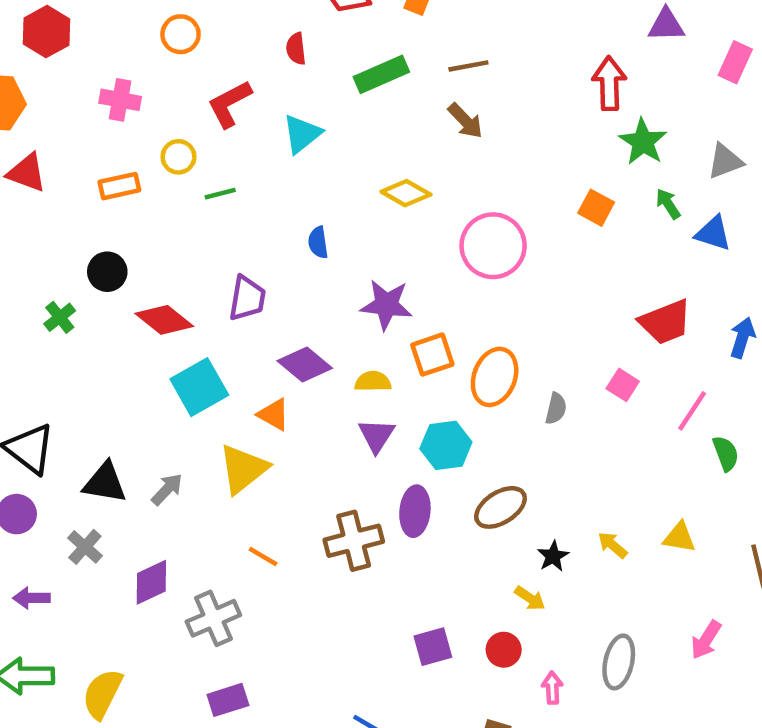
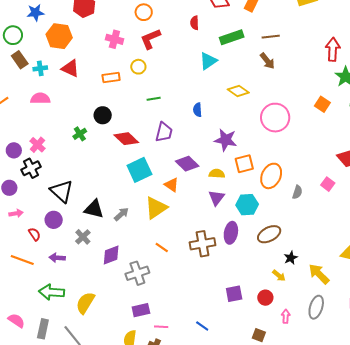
red L-shape: (229, 104) -> (151, 39), moved
cyan triangle: (302, 134) -> (208, 61), moved
green line: (220, 194) -> (154, 99), moved
yellow arrow: (613, 545) -> (319, 274), moved, size x1.6

